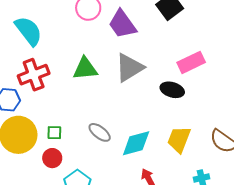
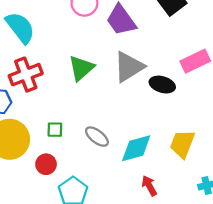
green triangle: (85, 69) -> (81, 68), turned -36
black ellipse: (172, 90) -> (162, 85), moved
green square: (54, 133) -> (55, 130), moved

